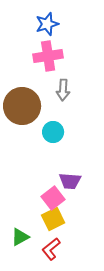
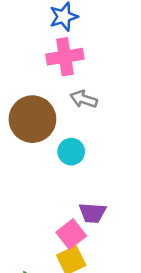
gray arrow: (63, 90) -> (84, 99), turned 105

